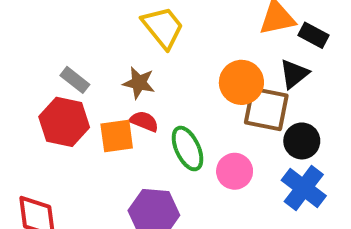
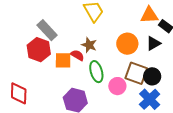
gray rectangle: (75, 80) -> (47, 30), size x1.5
brown star: (139, 83) -> (89, 45), moved
brown square: (266, 109) -> (136, 73), moved

